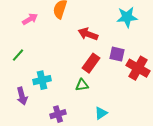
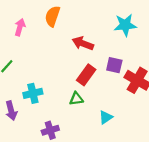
pink arrow: (30, 19) -> (20, 27), turned -42
cyan triangle: (101, 113) -> (106, 117), moved

